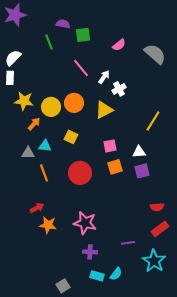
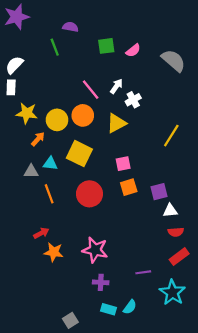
green square: (83, 35) -> (106, 46), moved
pink line: (81, 68) -> (91, 90), moved
yellow square: (71, 137) -> (79, 154), size x1.6
white triangle: (139, 152) -> (170, 211), moved

